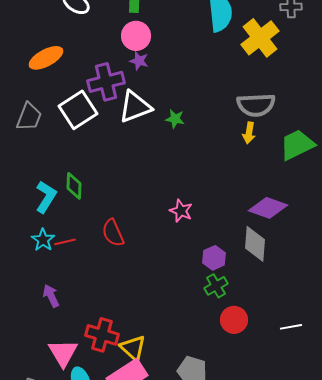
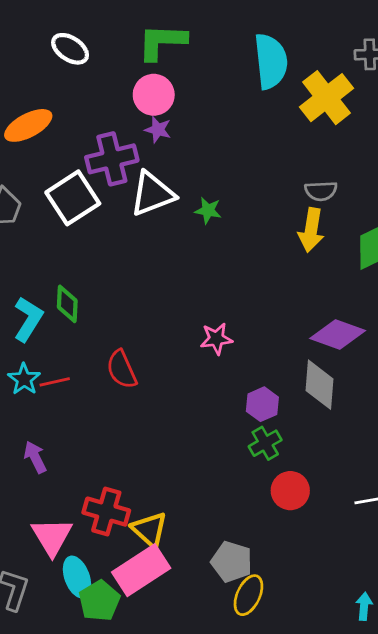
gray semicircle: (256, 105) -> (321, 191), size x0.6
yellow arrow: (249, 133) -> (311, 230), size x1.4
pink star: (181, 211) -> (216, 339), turned -30

